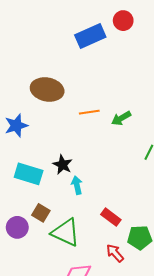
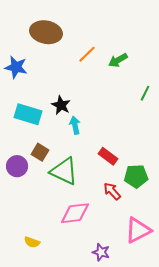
orange line: (89, 112) -> (87, 54), turned -36
blue star: (16, 126) -> (16, 67), turned 30

